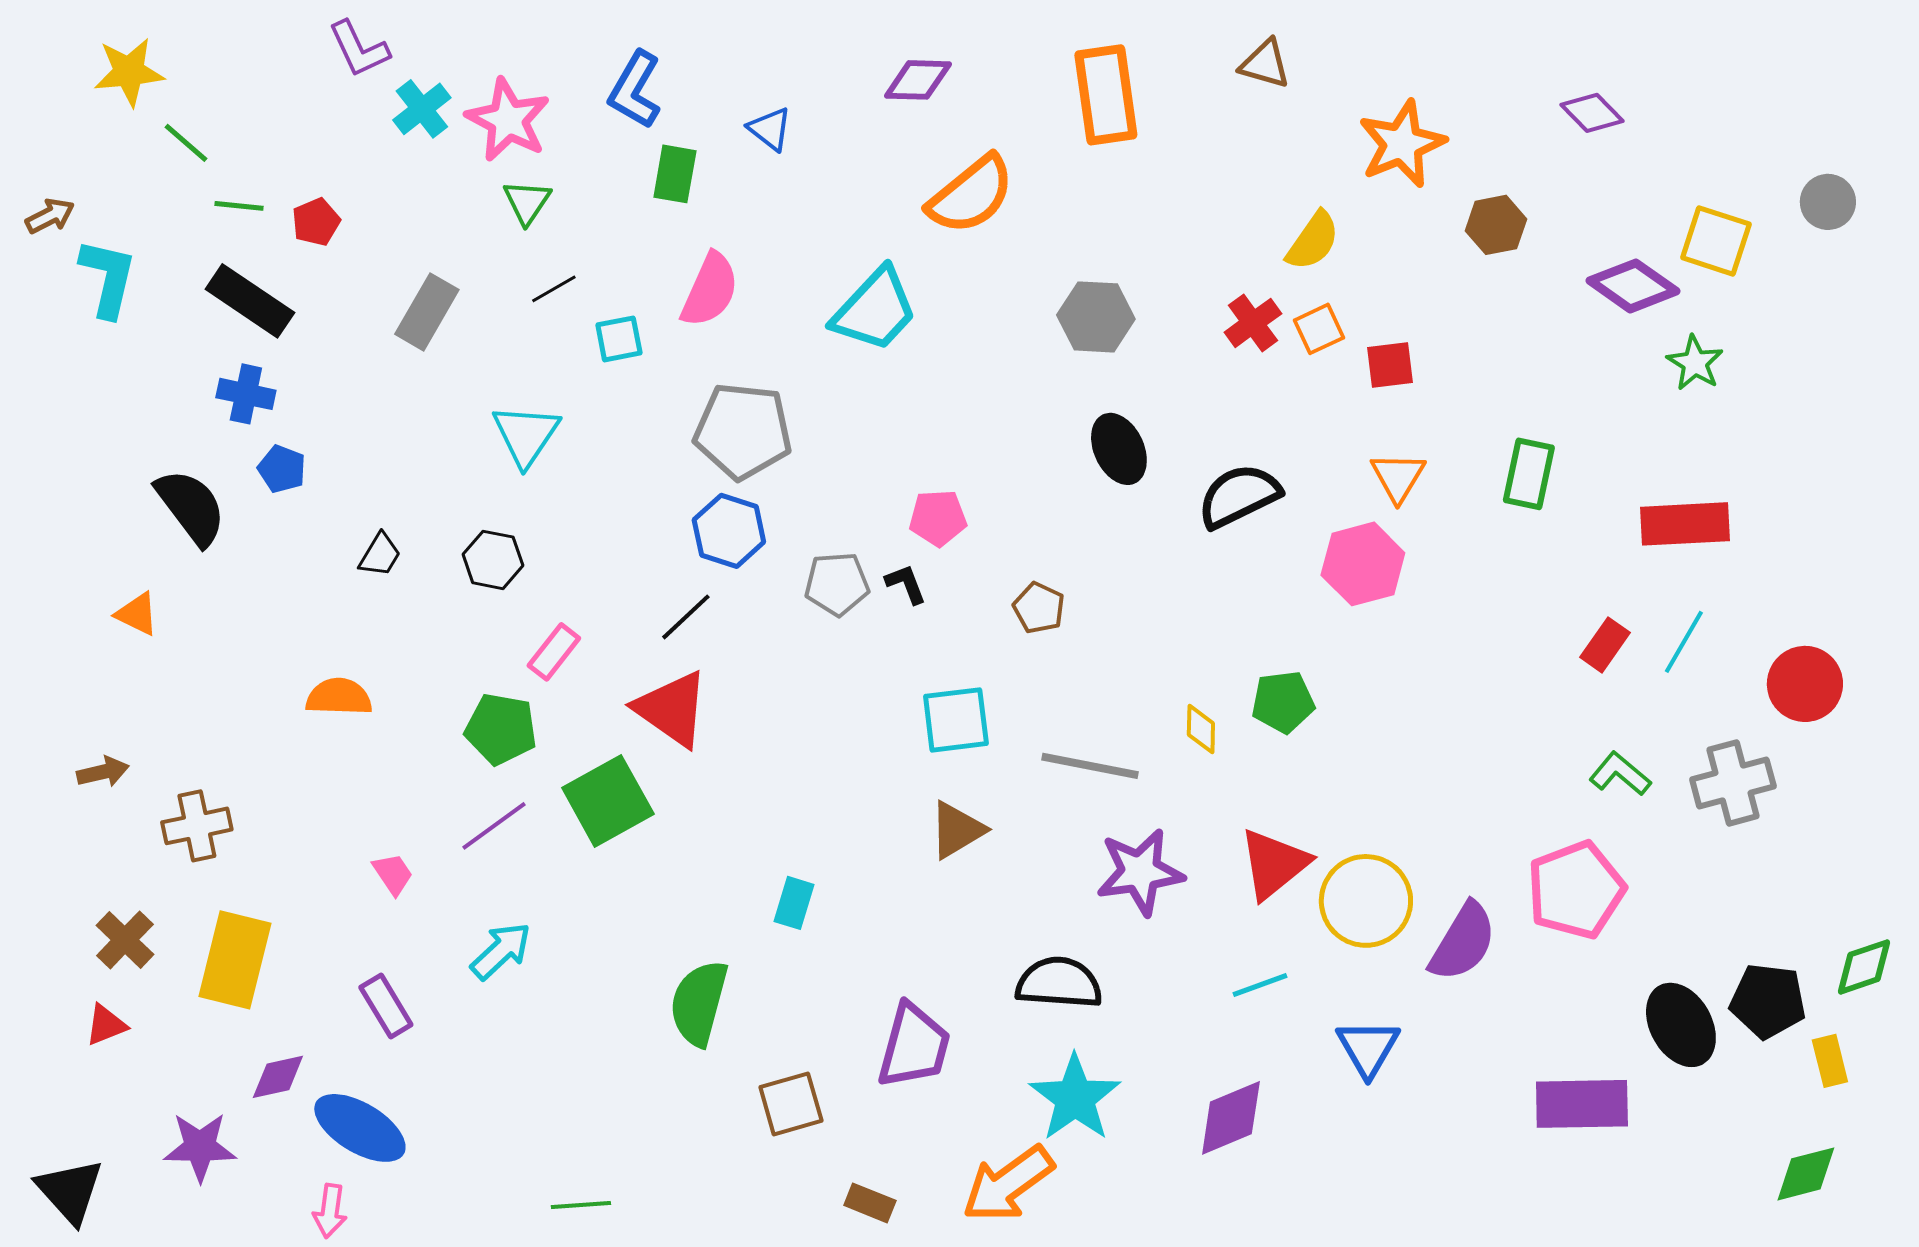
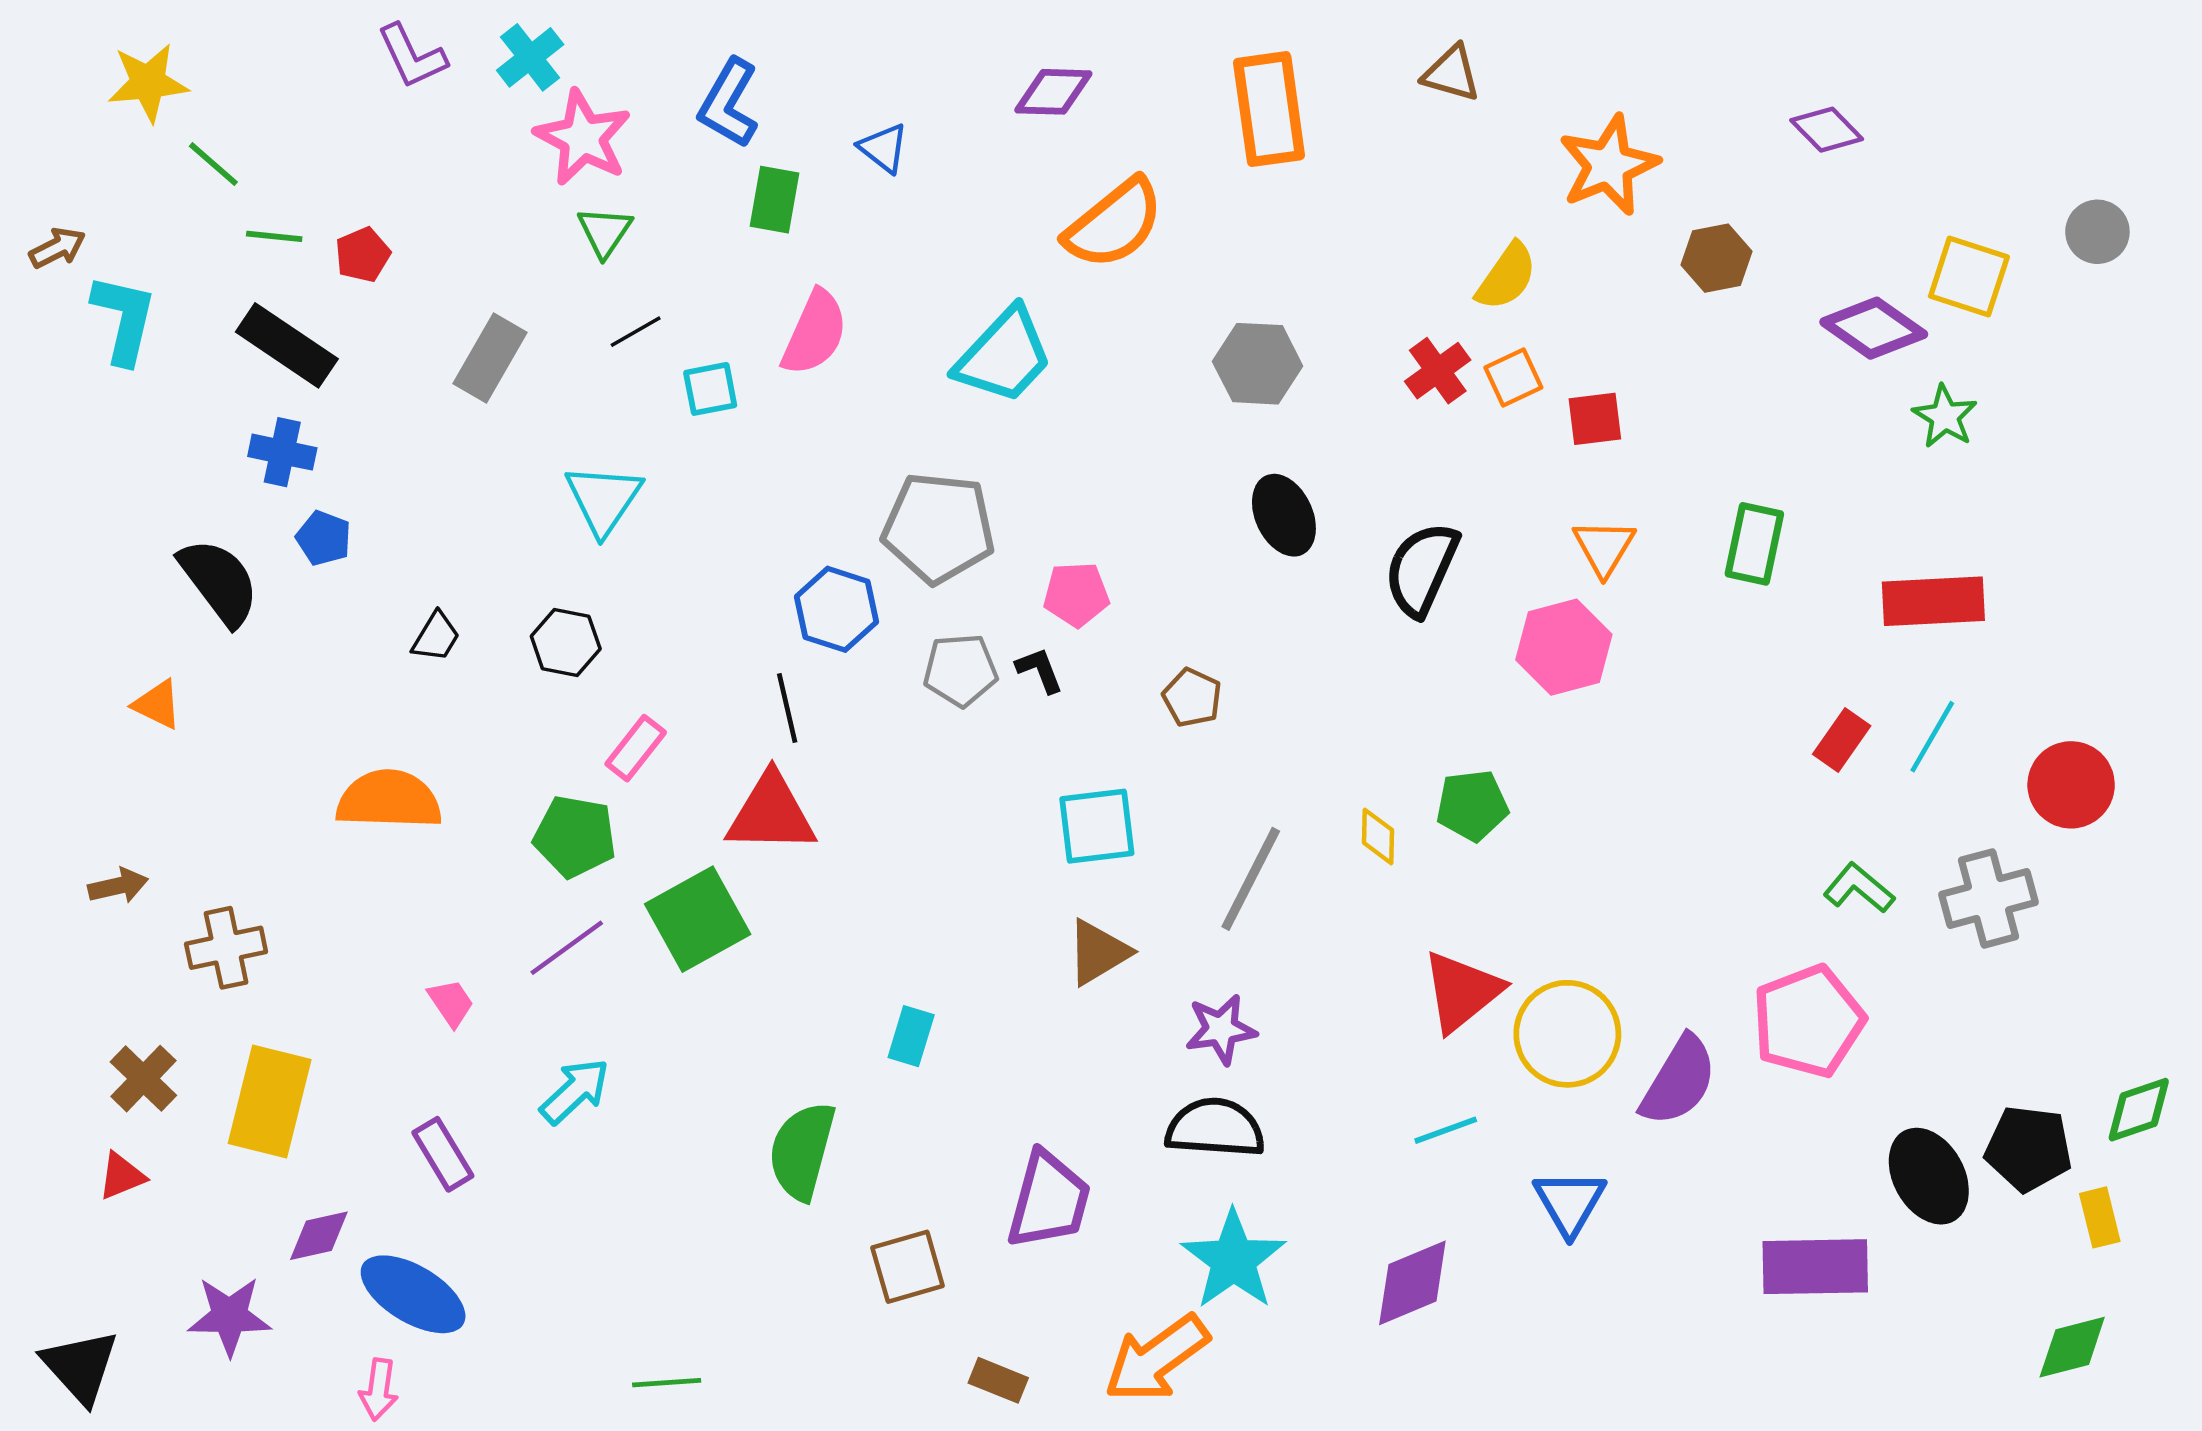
cyan cross: (422, 109) -> (530, 57), moved
gray pentagon: (743, 431) -> (939, 528), moved
black semicircle: (1239, 496) -> (1422, 569), turned -40
black line: (686, 617) -> (787, 708), turned -60
orange semicircle: (339, 697) -> (389, 800), size x1.4
red triangle: (672, 709) -> (771, 814), turned -34
gray line: (1090, 766) -> (1251, 879), turned -74
purple star: (1140, 872) -> (1221, 1029), moved, size x0.7

